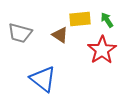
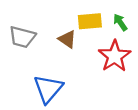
blue triangle: (43, 79) -> (48, 89), turned 32

